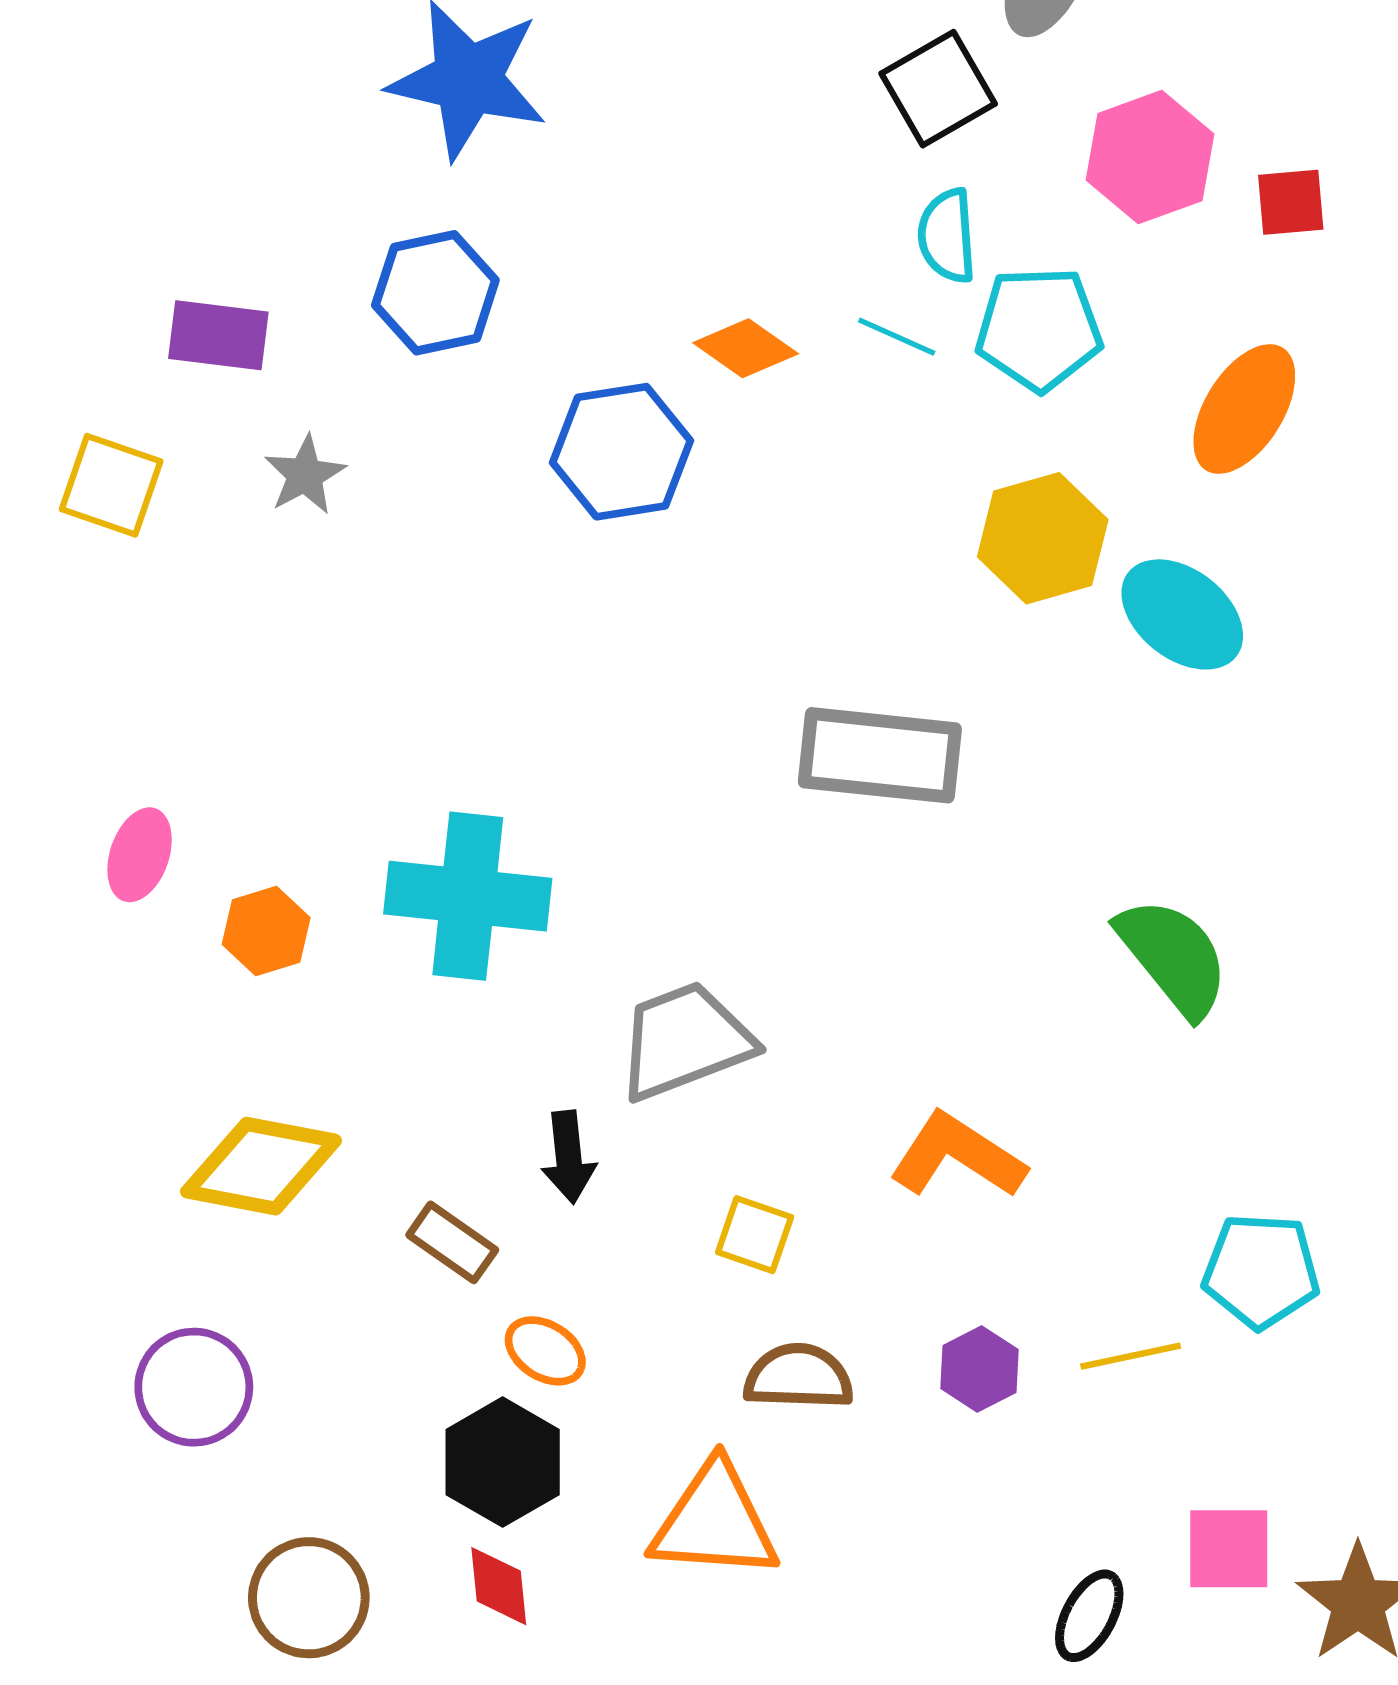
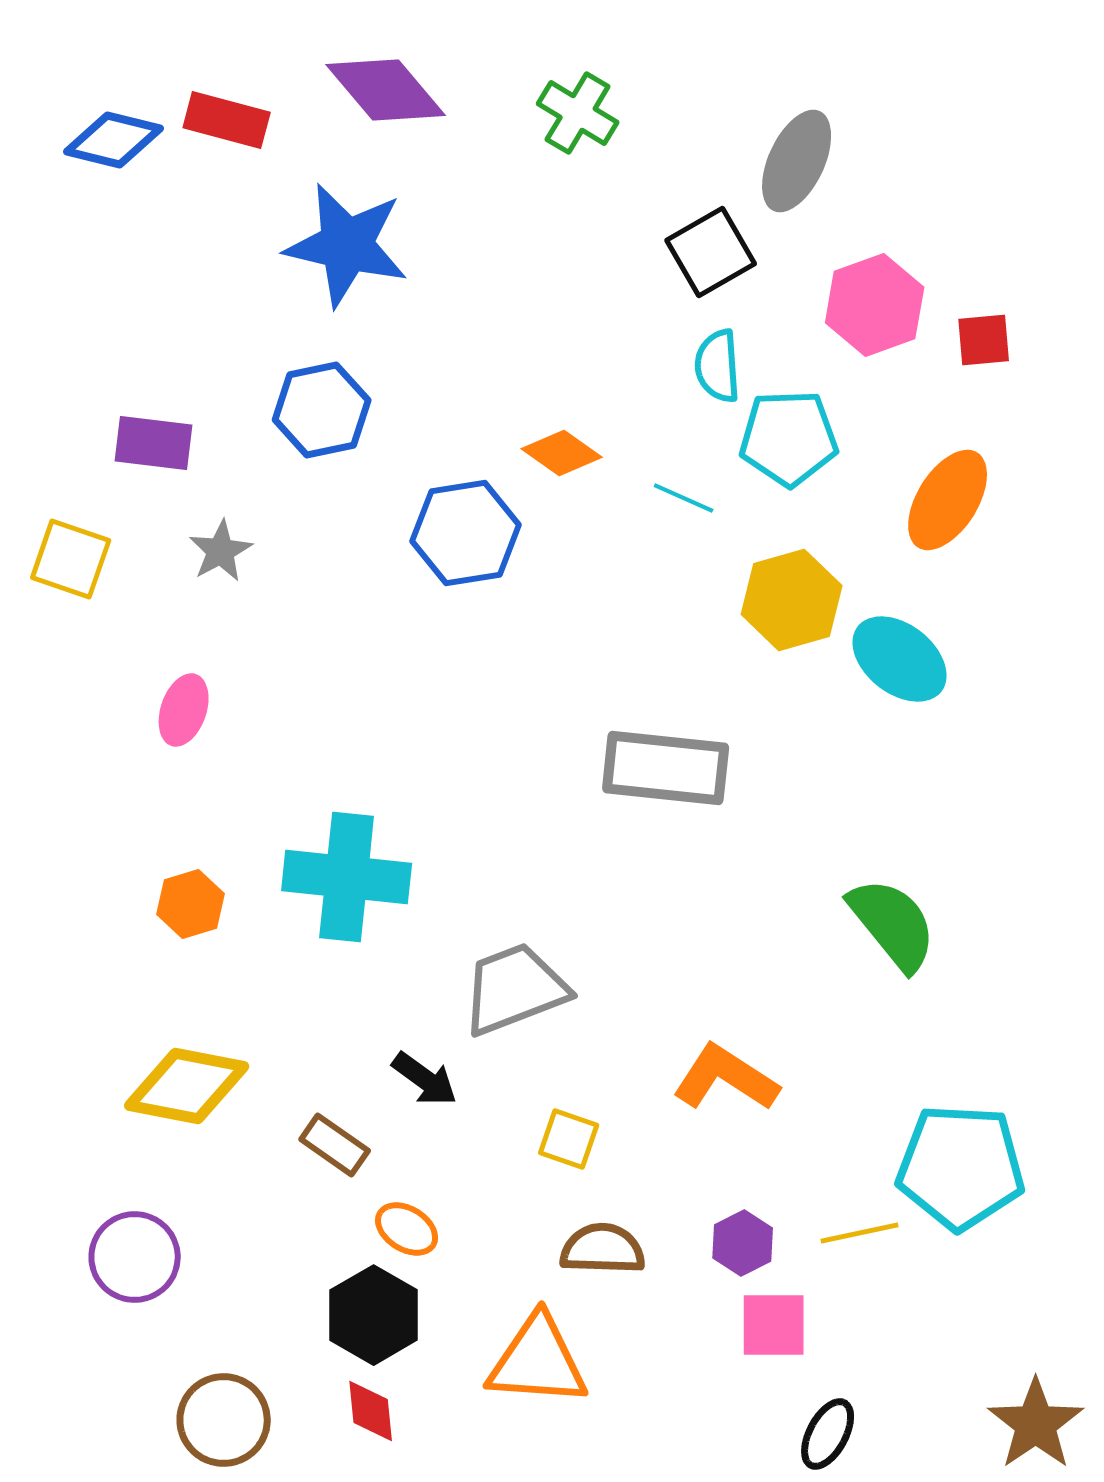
cyan line: (897, 337) -> (684, 498), moved
pink ellipse: (140, 855) -> (184, 710), moved
black arrow: (569, 1157) -> (425, 1079), turned -48
cyan pentagon: (1261, 1271) -> (961, 1167), size x1.4
pink square: (1229, 1549) -> (774, 1325), moved

